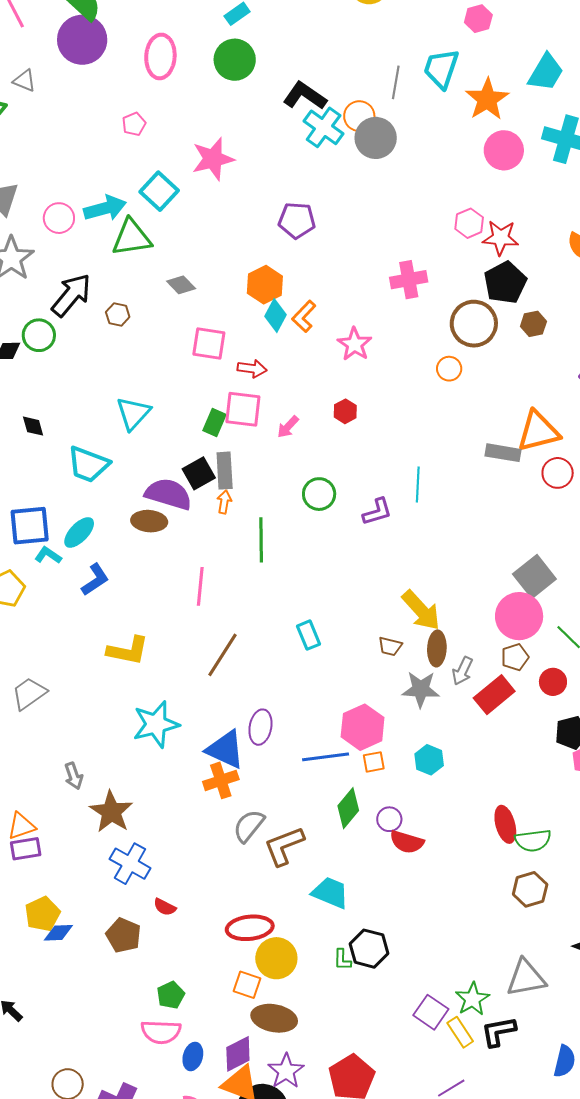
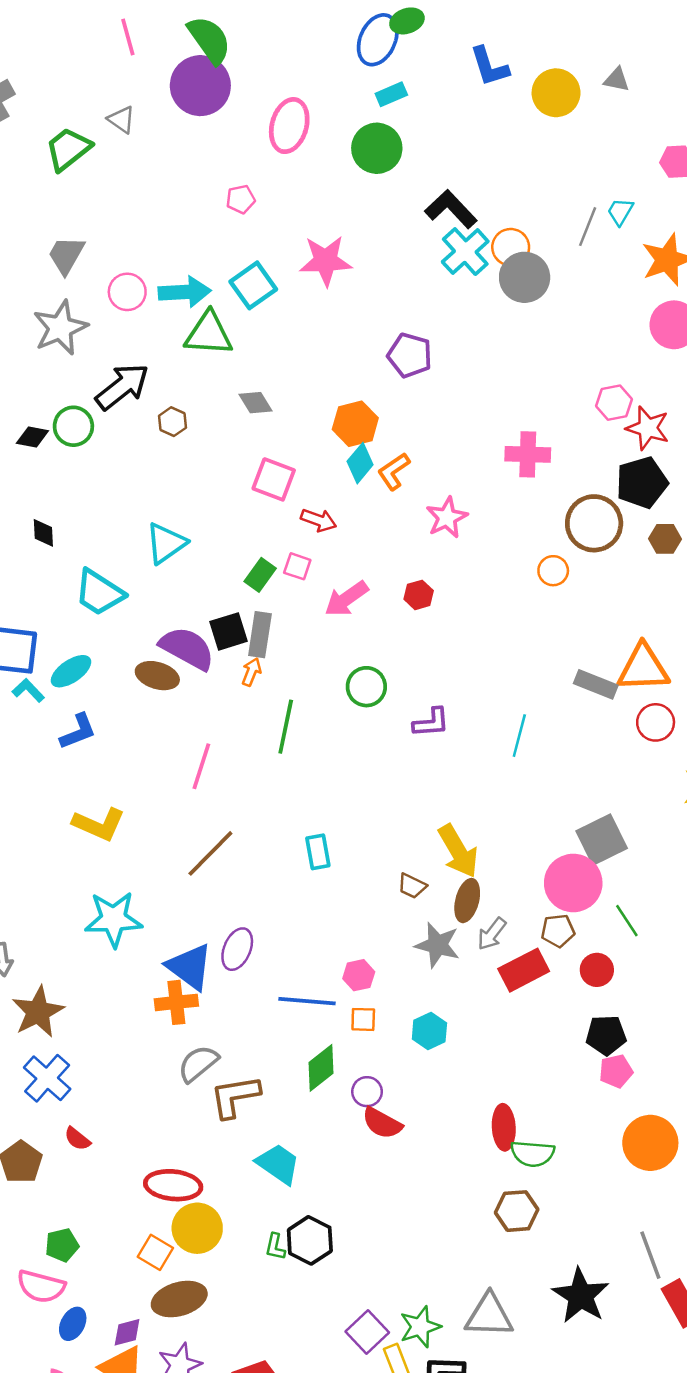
cyan trapezoid: (441, 69) -> (620, 212), size x0.6
gray line: (396, 82) -> (588, 227), moved
pink square: (243, 409) -> (297, 566), size x0.6
pink arrow: (288, 427) -> (346, 599), size x1.5
cyan line: (418, 484) -> (519, 736), moved
pink hexagon: (363, 727) -> (359, 975), size x0.6
brown ellipse: (274, 1018) -> (179, 1299), turned -39
purple diamond: (238, 1054) -> (127, 1332), size x0.7

